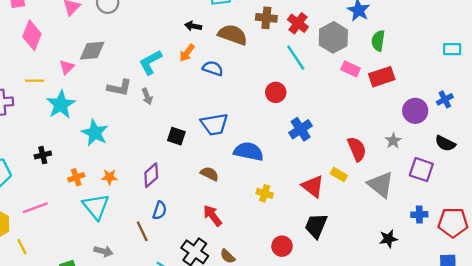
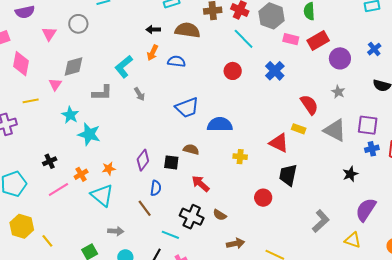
gray arrow: (147, 96) -> (139, 94), moved
cyan star: (61, 105) -> (70, 115), moved, size x0.7
purple circle: (415, 111) -> (340, 58), moved
blue cross: (301, 129) -> (275, 71), moved
black square: (176, 136) -> (171, 162), moved
purple square: (421, 170) -> (368, 125), moved
pink line: (35, 208) -> (58, 190), moved

